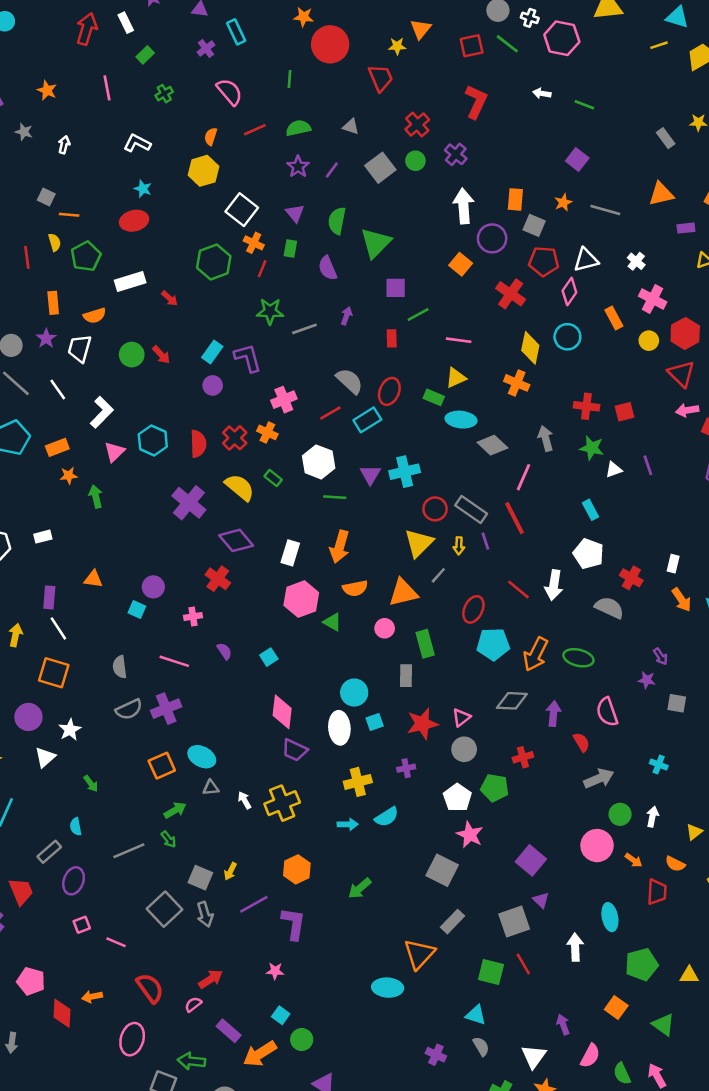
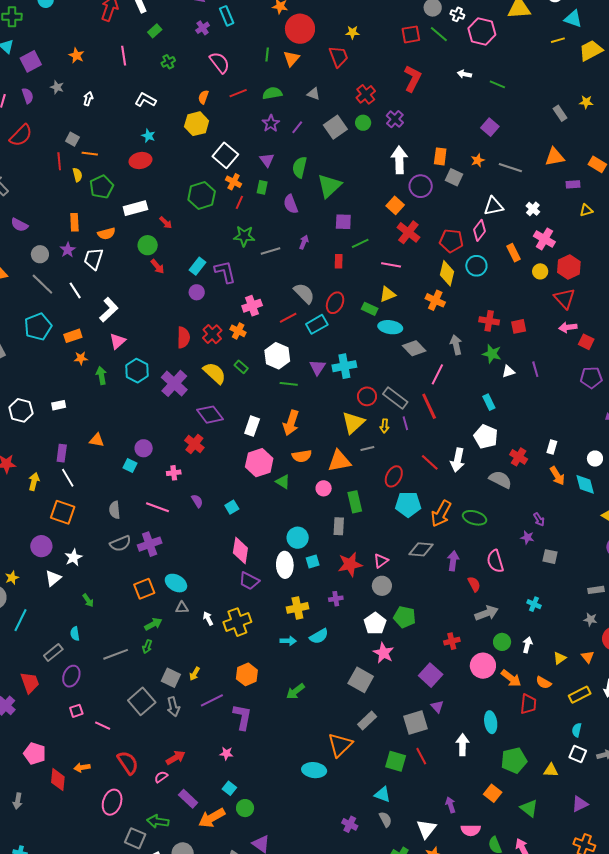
orange triangle: (421, 29) -> (291, 59), moved
red line: (27, 257) -> (59, 161), moved
red pentagon: (544, 261) -> (451, 241), moved
red cross: (511, 294) -> (408, 232), moved
green circle: (132, 355) -> (148, 245), moved
cyan hexagon: (153, 441) -> (137, 371), moved
gray line: (438, 575) -> (367, 449), turned 32
red cross: (523, 757) -> (452, 641), moved
green arrow: (169, 839) -> (147, 647), turned 56
orange arrow: (634, 860) -> (511, 678), size x1.5
pink semicircle: (590, 1056) -> (471, 830), turned 60

